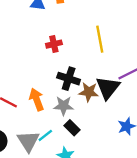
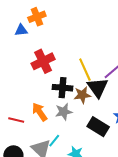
yellow line: (100, 39) -> (85, 70), moved
red cross: (54, 44) -> (43, 61), size x1.6
black rectangle: (72, 128) -> (98, 127), moved, size x1.5

